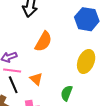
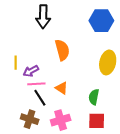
orange semicircle: (43, 42) -> (62, 50), turned -35

